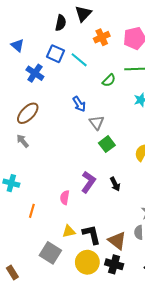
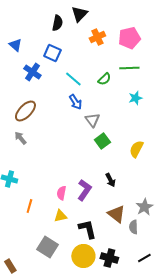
cyan line: (79, 60) -> (73, 79), moved
purple L-shape: (88, 182) -> (84, 190), moved
yellow triangle: (69, 231) -> (60, 216), moved
brown triangle: (117, 241) -> (116, 214), moved

